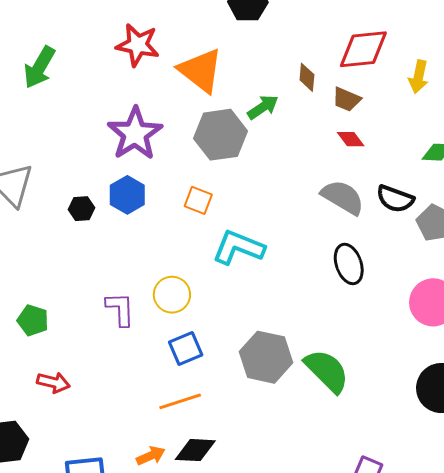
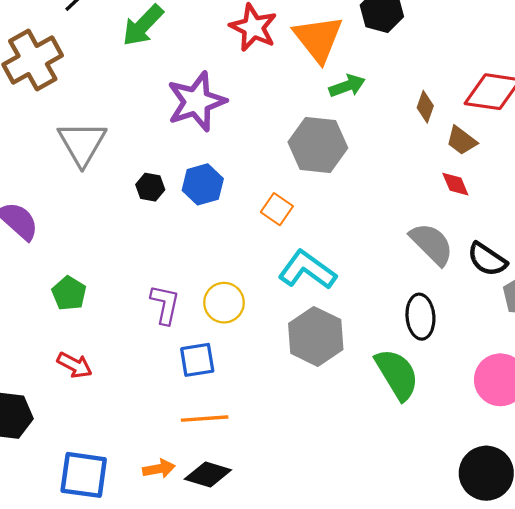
orange triangle: (201, 70) -> (318, 39), moved
green arrow: (263, 107) -> (347, 86), moved
purple star: (135, 134) -> (196, 102), moved
blue square: (186, 349) -> (197, 360), moved
gray hexagon: (266, 357) -> (316, 336), moved
green semicircle: (327, 371) -> (397, 374), moved

